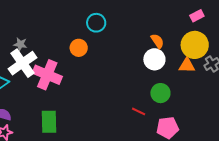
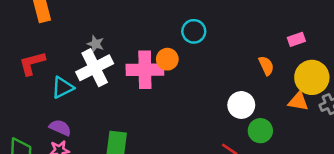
pink rectangle: (197, 16) -> (296, 39), moved
white circle: (154, 59) -> (241, 105), moved
pink cross: (47, 75) -> (145, 70), moved, turned -32

